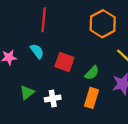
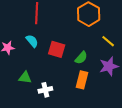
green triangle: (27, 92) -> (25, 78), turned 48
white cross: (53, 98) -> (45, 90), moved

